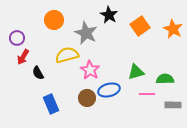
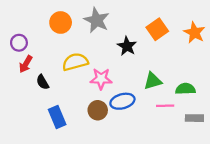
black star: (109, 15) -> (127, 46), moved
gray star: (86, 33) -> (97, 20), moved
pink star: (90, 70) -> (101, 79), turned -30

